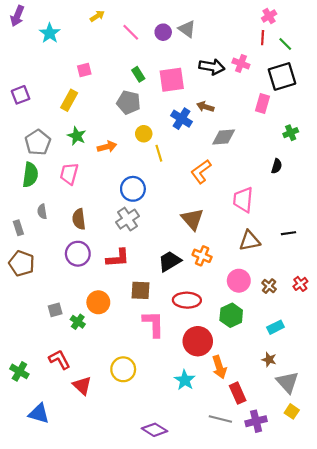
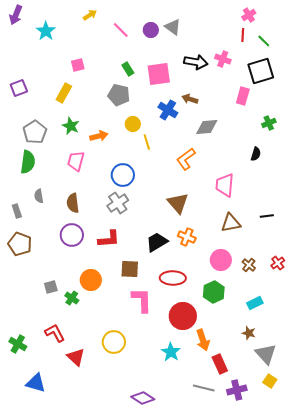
pink trapezoid: (69, 174) -> (76, 161), moved

